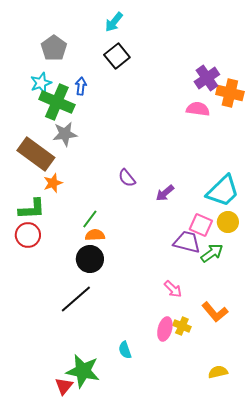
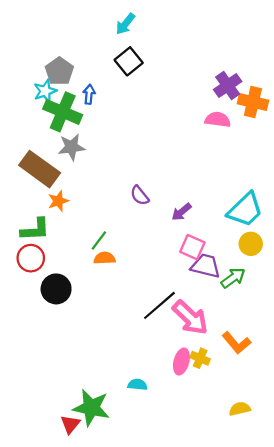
gray pentagon: (54, 48) -> (59, 71), moved
pink square: (201, 225) -> (192, 247), moved
black circle: (90, 259) -> (56, 289), moved
pink arrow: (173, 289) -> (190, 318), size x1.8
black line: (76, 299) -> (159, 305), moved
cyan semicircle: (125, 350) -> (137, 385), turned 114

